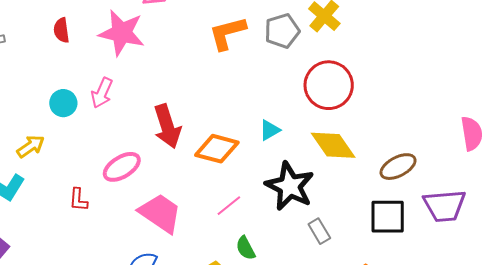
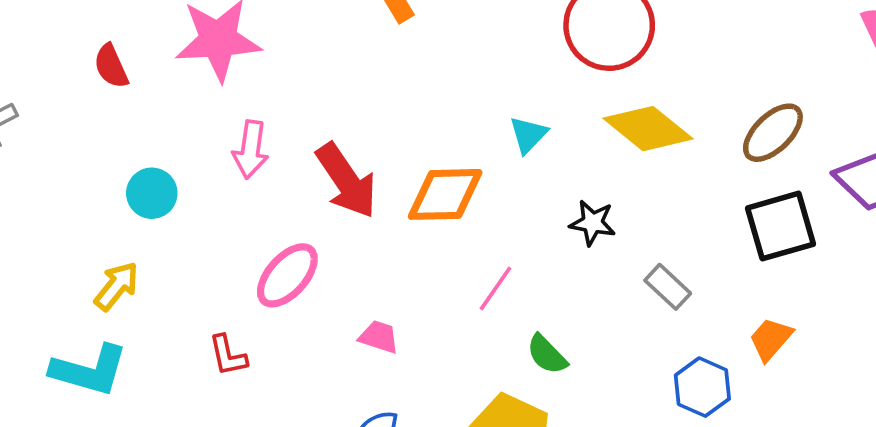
pink arrow: (102, 93) -> (251, 150), moved
black star: (290, 186) -> (593, 223), size x0.5
pink trapezoid: (160, 213) -> (379, 337), size x0.5

